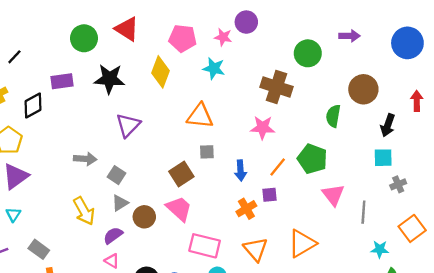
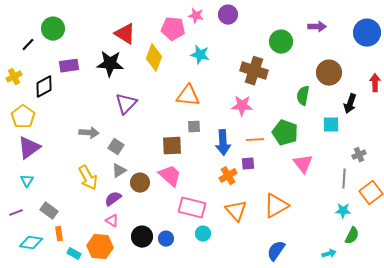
red triangle: (127, 29) -> (125, 34), moved
pink star: (223, 37) -> (196, 16), moved
green circle: (84, 38) -> (53, 29), moved
cyan square: (383, 158) -> (331, 125), moved
orange line: (278, 167) -> (255, 140), turned 48
blue arrow: (241, 170) -> (223, 143), size x1.4
brown square: (181, 174) -> (172, 146), turned 30
gray line: (363, 212) -> (344, 179), moved

